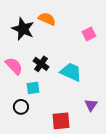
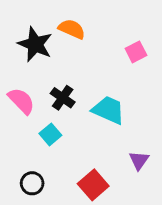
cyan square: (33, 88) -> (50, 134), turned -32
black circle: (21, 107) -> (32, 183), moved
red square: (61, 121) -> (93, 185), turned -36

